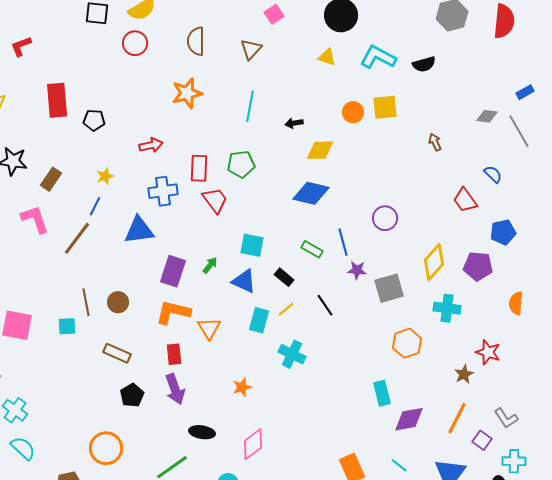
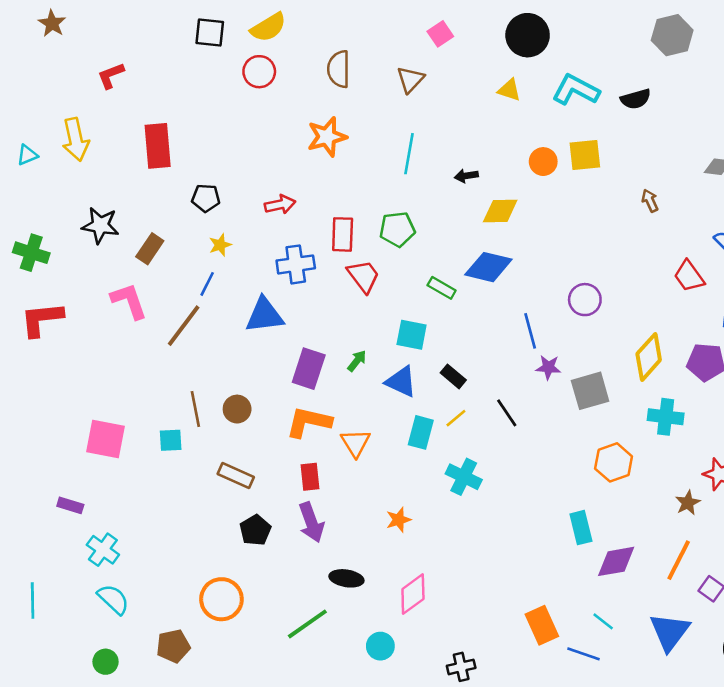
black pentagon: (94, 120) -> (206, 198), moved
green rectangle: (312, 249) -> (442, 288), moved

